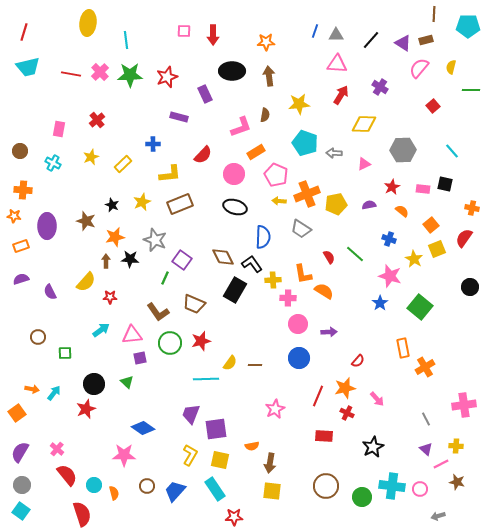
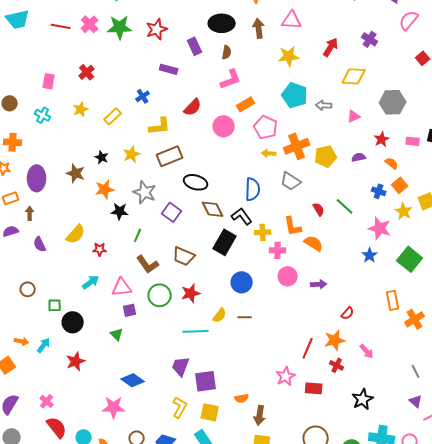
pink triangle: (337, 64) -> (292, 20), moved
brown semicircle: (265, 115) -> (227, 52), moved
blue cross: (153, 144) -> (143, 96), turned -32
black ellipse: (235, 207) -> (196, 182), moved
orange square: (431, 225) -> (400, 185), moved
brown arrow: (106, 261) -> (30, 213), moved
green line: (165, 278) -> (138, 235), moved
blue circle: (299, 358) -> (242, 282), moved
black circle: (94, 384) -> (73, 322), moved
pink star: (275, 409) -> (286, 376), moved

